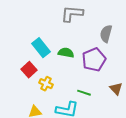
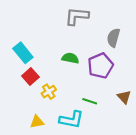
cyan rectangle: (41, 48) -> (23, 53), moved
yellow cross: (46, 84) -> (49, 92), turned 32

